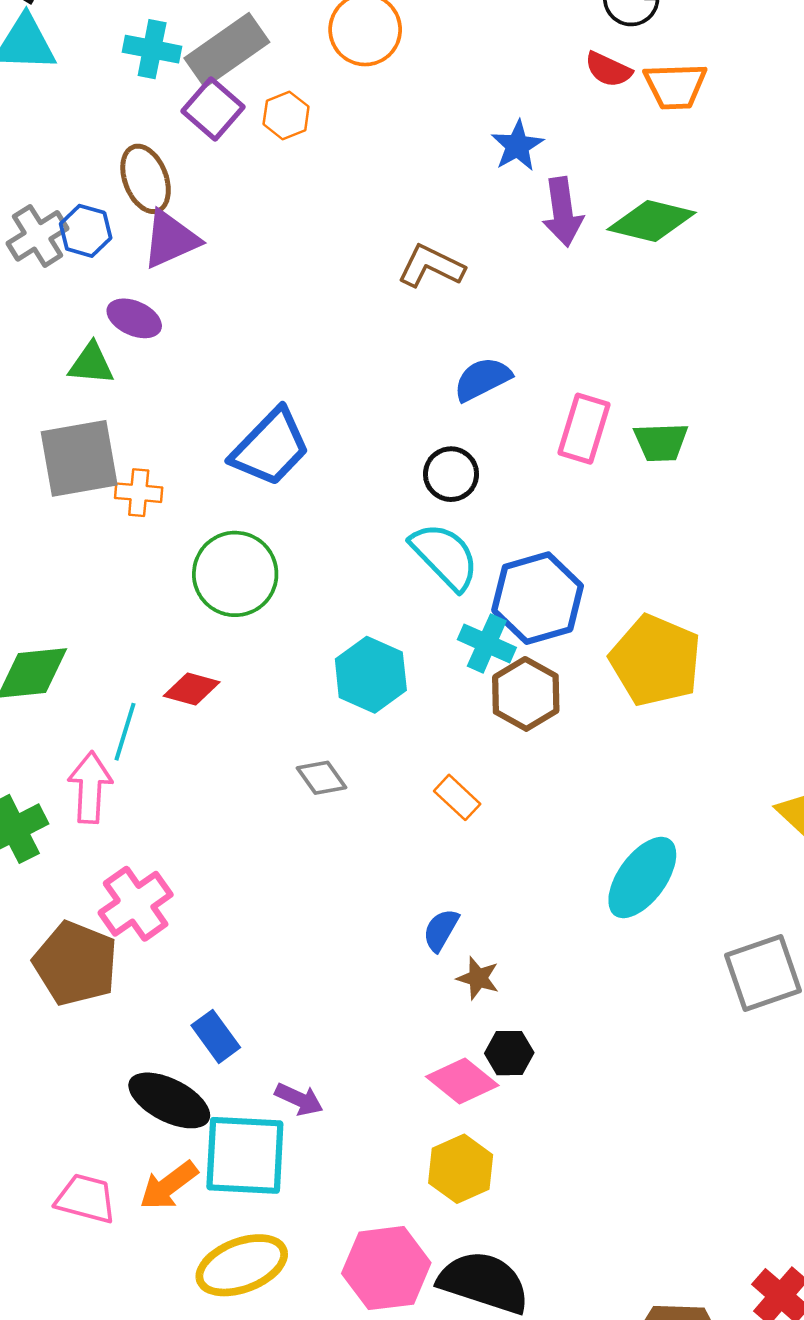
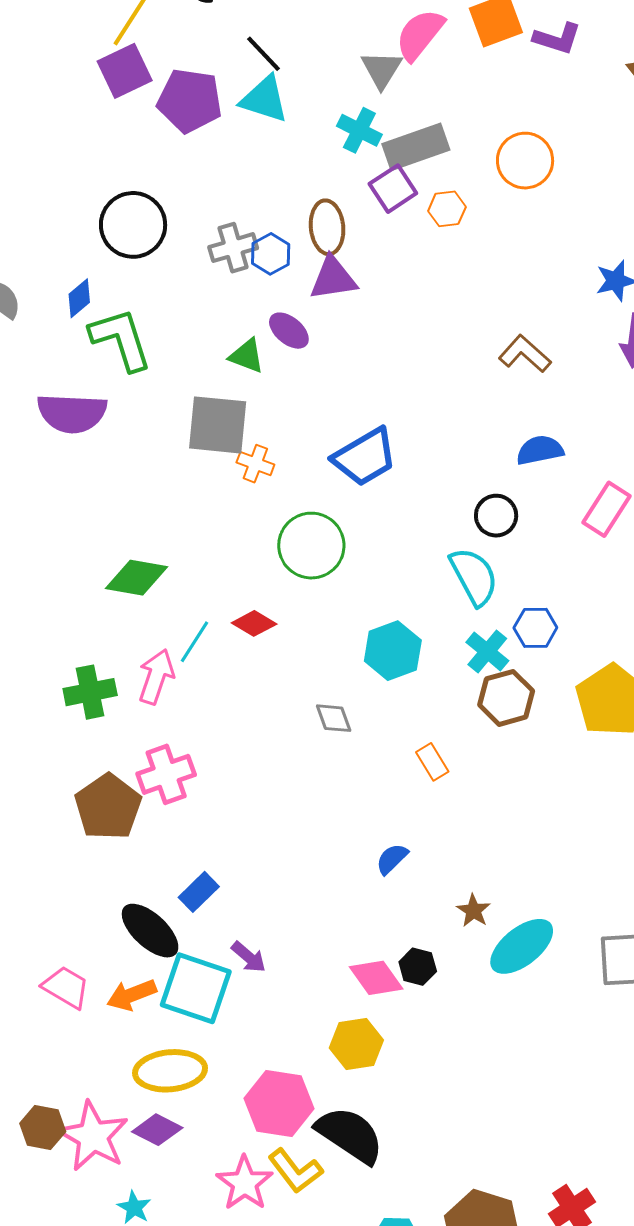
blue hexagon: (538, 598) -> (535, 628), size x0.6
cyan ellipse: (642, 878) -> (522, 946), moved
brown star: (478, 978) -> (473, 911), moved
blue rectangle: (216, 1036) -> (199, 892), turned 66

